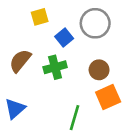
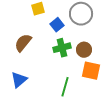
green cross: (55, 67) -> (62, 48), moved
orange square: (108, 97) -> (91, 71), turned 36

